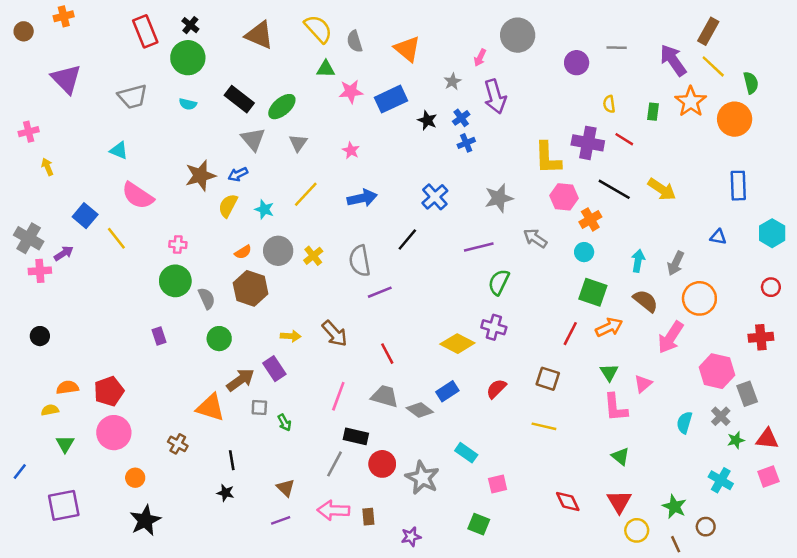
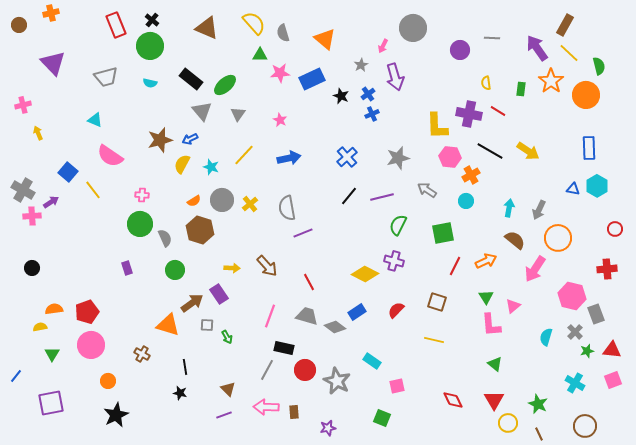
cyan hexagon: (772, 233) -> (597, 186), moved
black line: (407, 239) -> (349, 196), moved
green square: (593, 292) -> (443, 233), moved, turned -30
brown circle: (706, 527) -> (585, 426), moved, size x1.5

